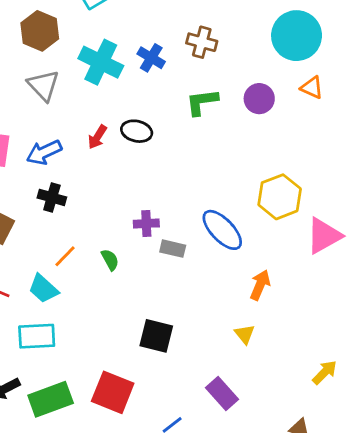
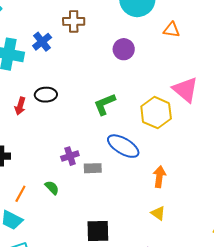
blue cross: (151, 58) -> (42, 42), turned 36
orange triangle: (312, 88) -> (172, 30), moved
green L-shape: (202, 102) -> (105, 104), moved
pink triangle: (324, 236) -> (185, 90), moved, turned -36

